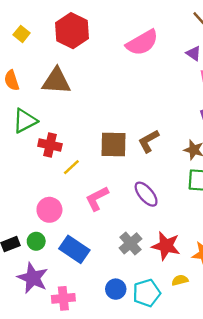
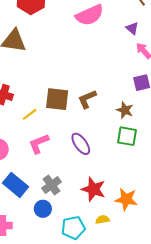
yellow line: (71, 167) -> (30, 114), moved
gray cross: (130, 243) -> (52, 185), moved
blue circle: (116, 289) -> (43, 209), moved

